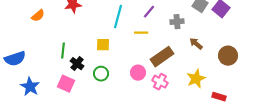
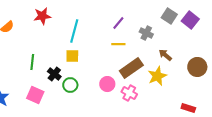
cyan line: (118, 17) -> (74, 31), moved
gray cross: (177, 22) -> (146, 33), turned 32
yellow line: (141, 33) -> (118, 44), moved
black cross: (77, 64) -> (54, 74), moved
yellow star: (196, 79) -> (157, 76), moved

